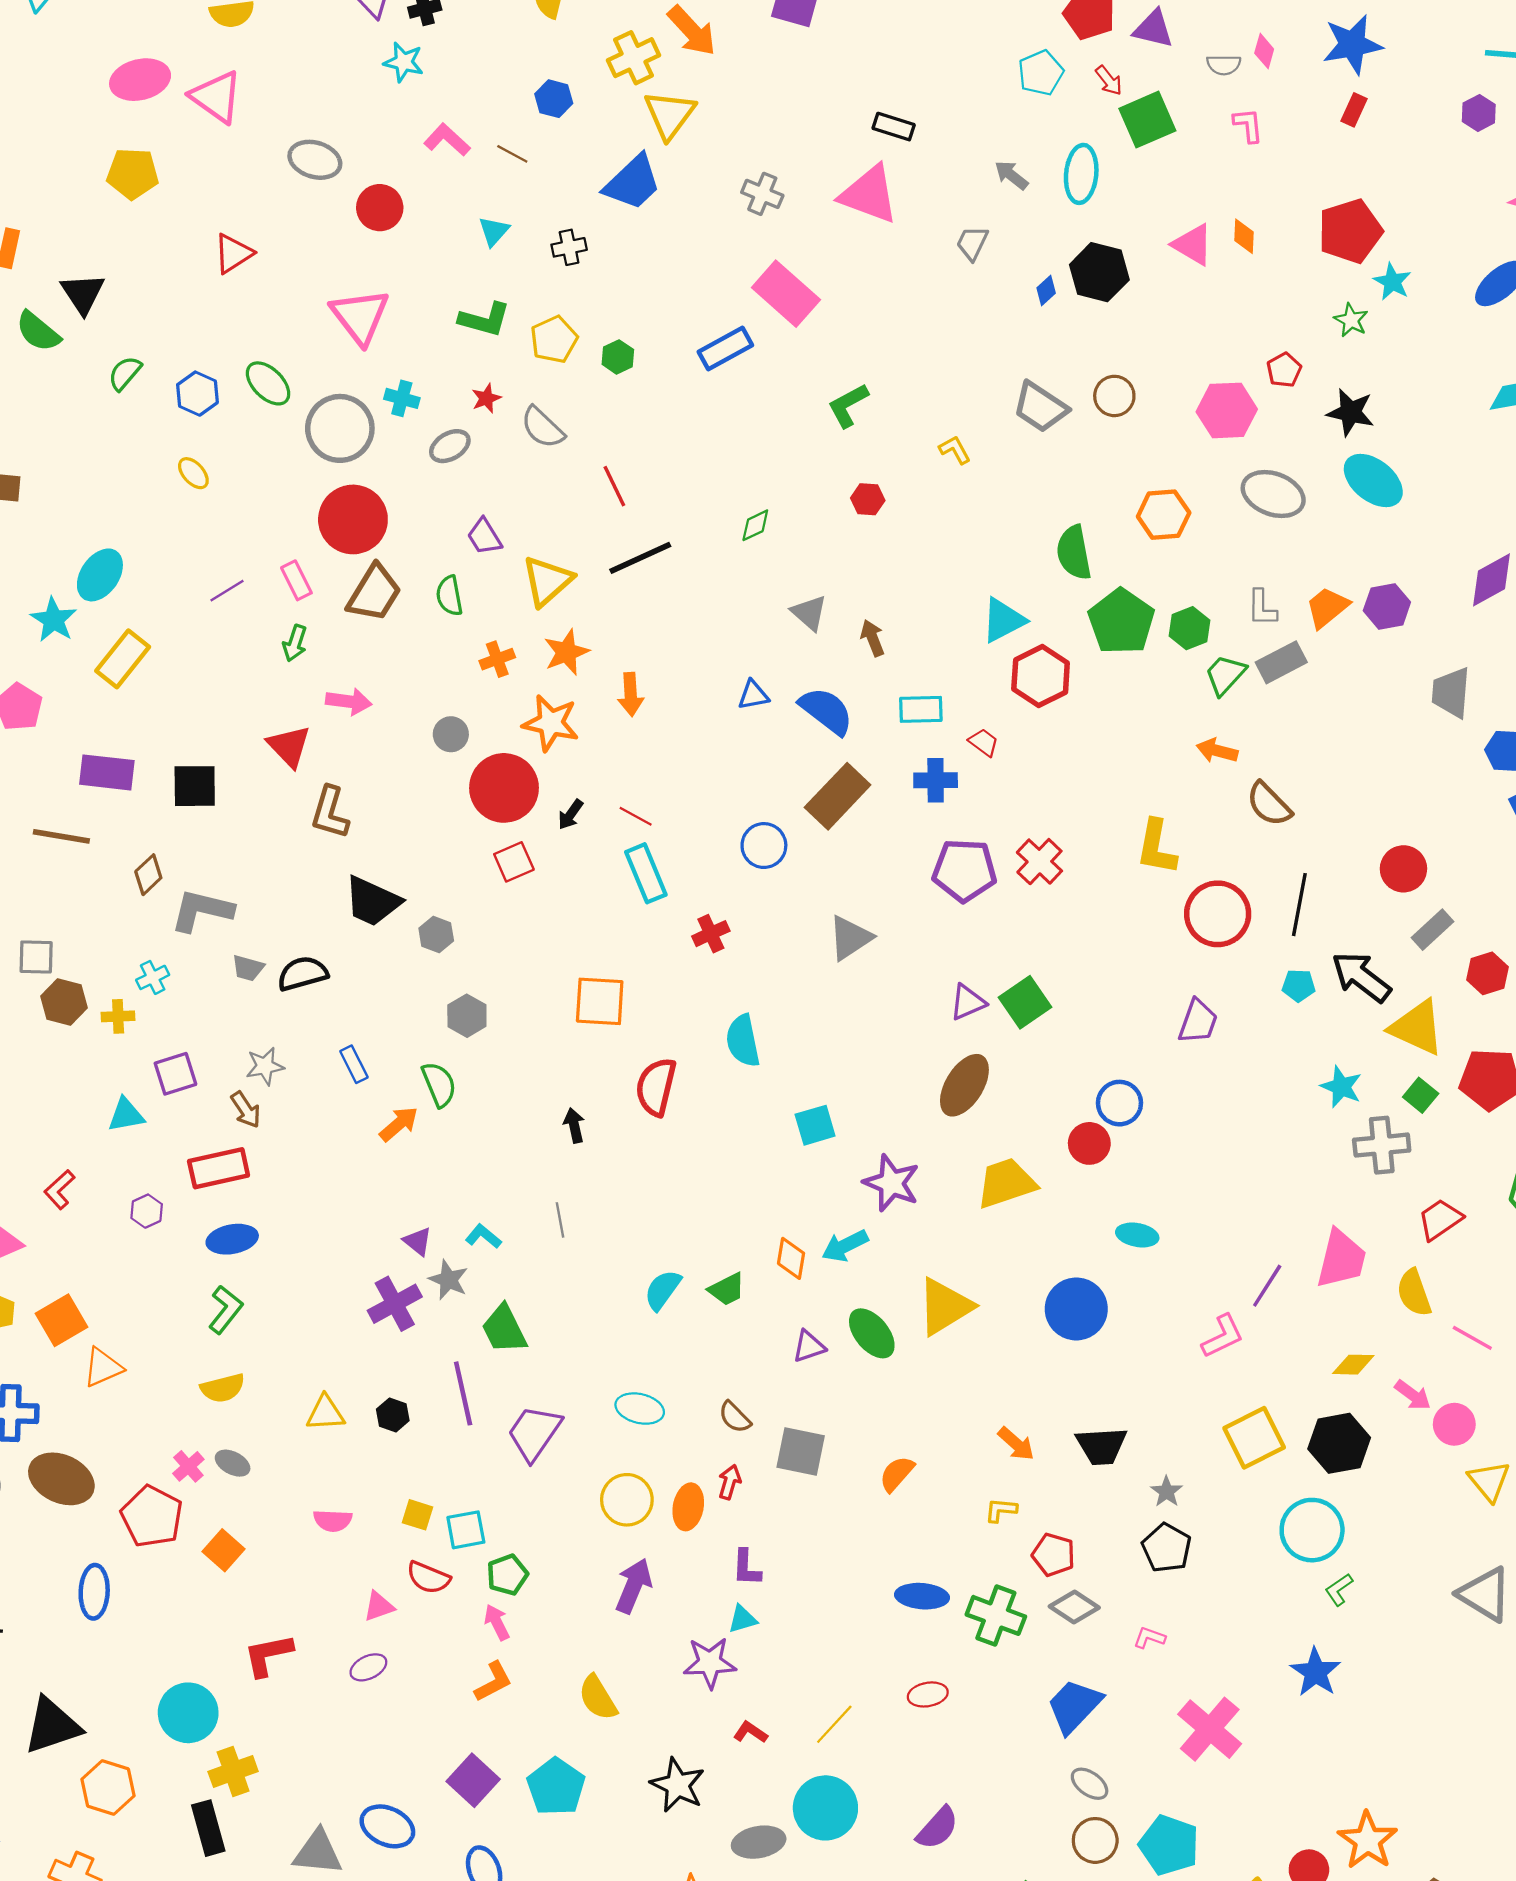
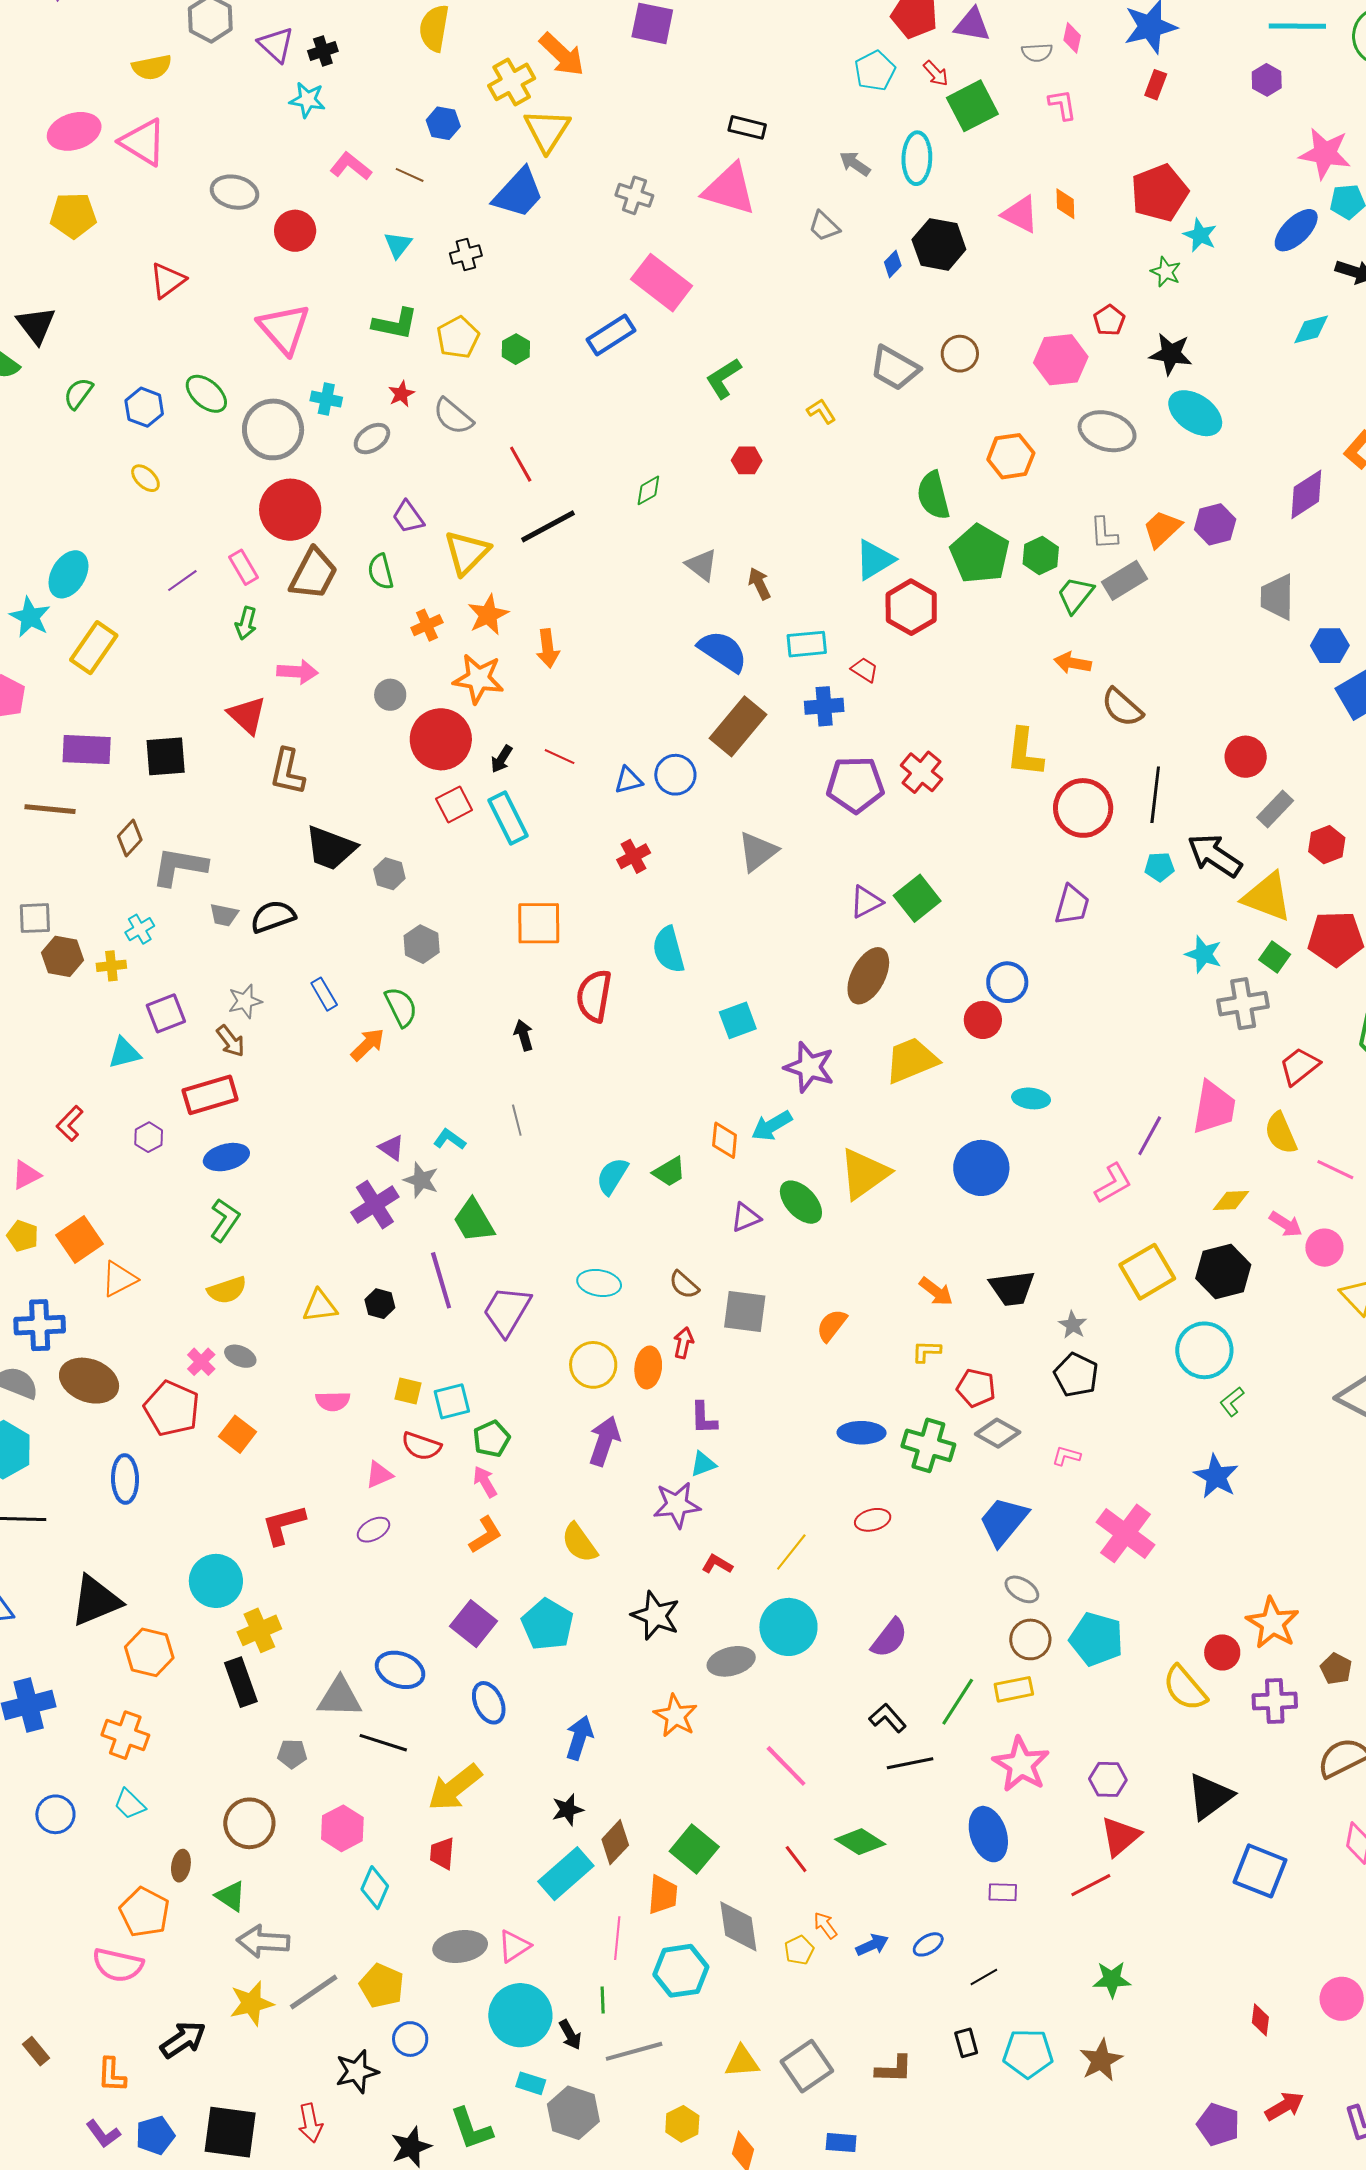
gray trapezoid: (972, 243) -> (824, 226), turned -68
blue triangle: (753, 695) -> (628, 780), moved
cyan rectangle: (646, 873) -> (508, 818), moved

